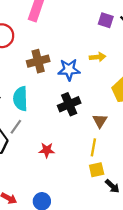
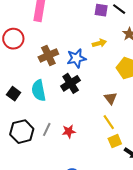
black cross: (69, 104) -> (71, 83), moved
gray line: (16, 127) -> (47, 129), moved
yellow line: (93, 147) -> (109, 122), turned -35

